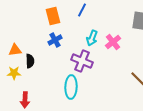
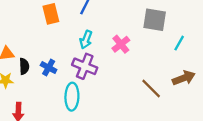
cyan arrow: (92, 38) -> (86, 40), moved
blue cross: (55, 40) -> (49, 68), moved, turned -32

